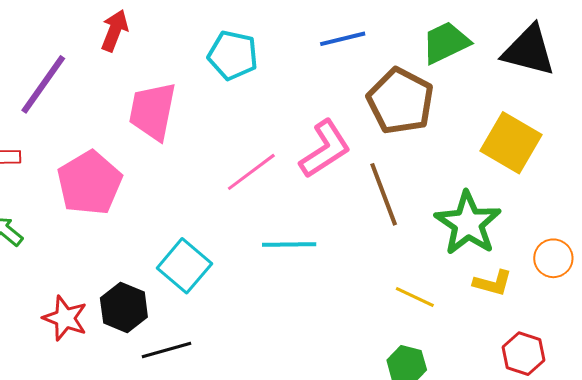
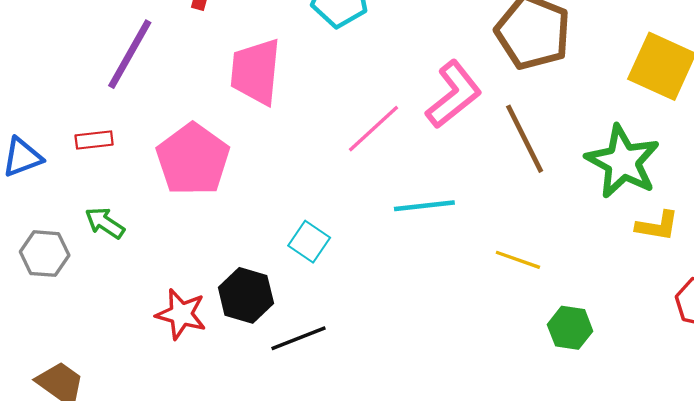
cyan square: (184, 266) -> (309, 242), size x0.7
yellow line: (415, 297) -> (518, 260), moved

